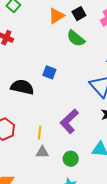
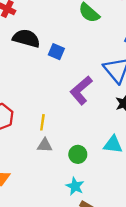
black semicircle: (22, 87) -> (26, 38), moved
purple L-shape: (69, 121) -> (81, 90), moved

